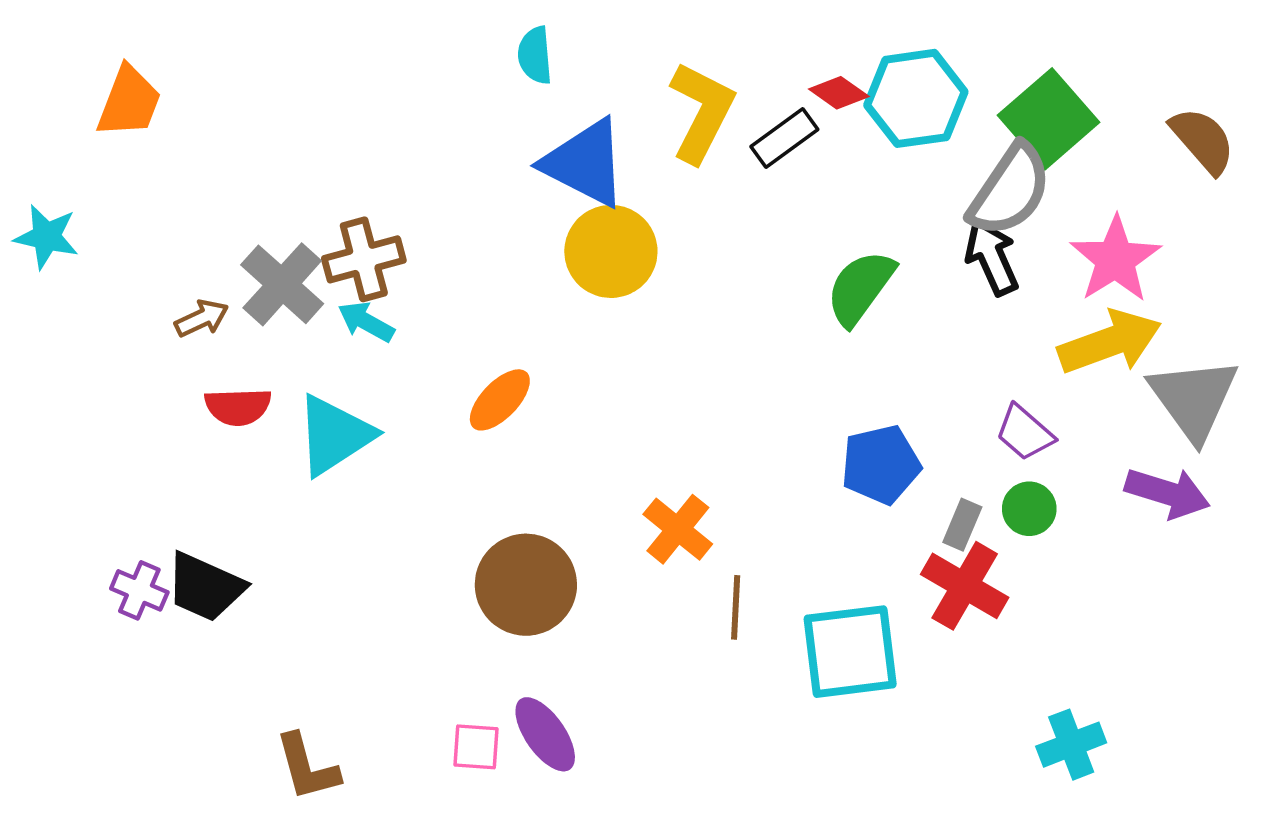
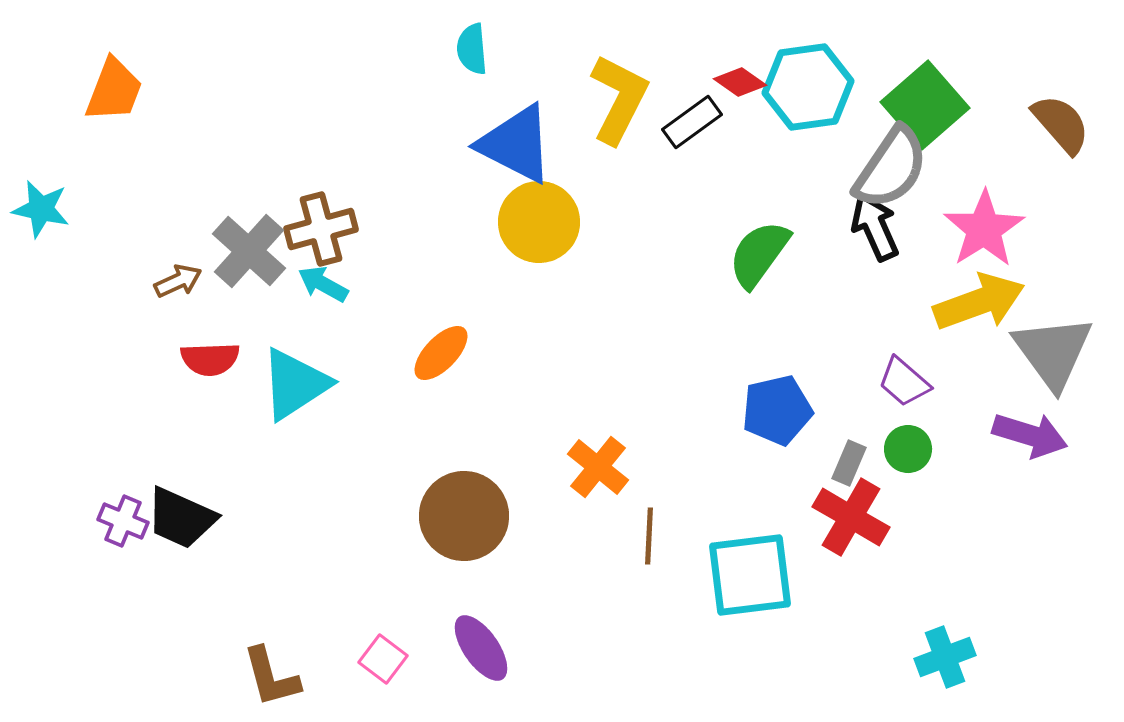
pink square: (476, 747) -> (383, 659), moved, turned 33

